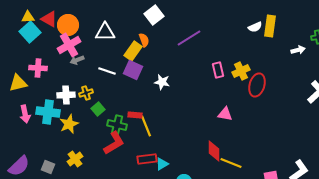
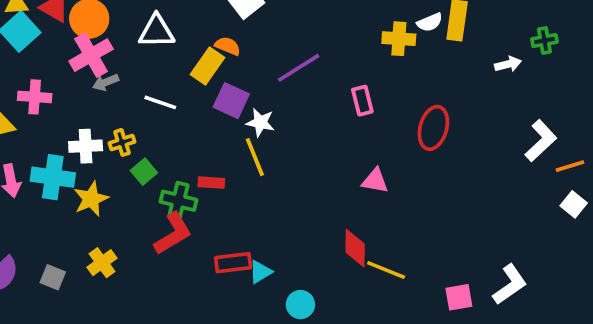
purple line: (189, 38) -> (299, 68), moved
orange semicircle: (144, 40) -> (228, 46), turned -48
purple square: (133, 70) -> (231, 101), moved
yellow cross: (241, 71) -> (399, 39), moved, turned 30
yellow line: (146, 126) -> (255, 157), moved

